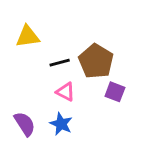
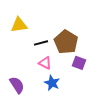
blue star: (61, 124) -> (52, 83), moved

